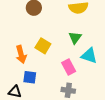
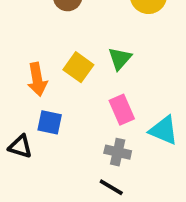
green triangle: (75, 38) -> (120, 59), moved
cyan triangle: (89, 56) -> (164, 130), moved

